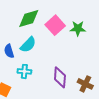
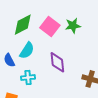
purple diamond: (60, 77) -> (57, 62), moved

